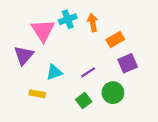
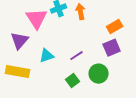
orange rectangle: (115, 40) -> (115, 27), moved
yellow rectangle: (37, 94) -> (18, 72), moved, size x1.6

